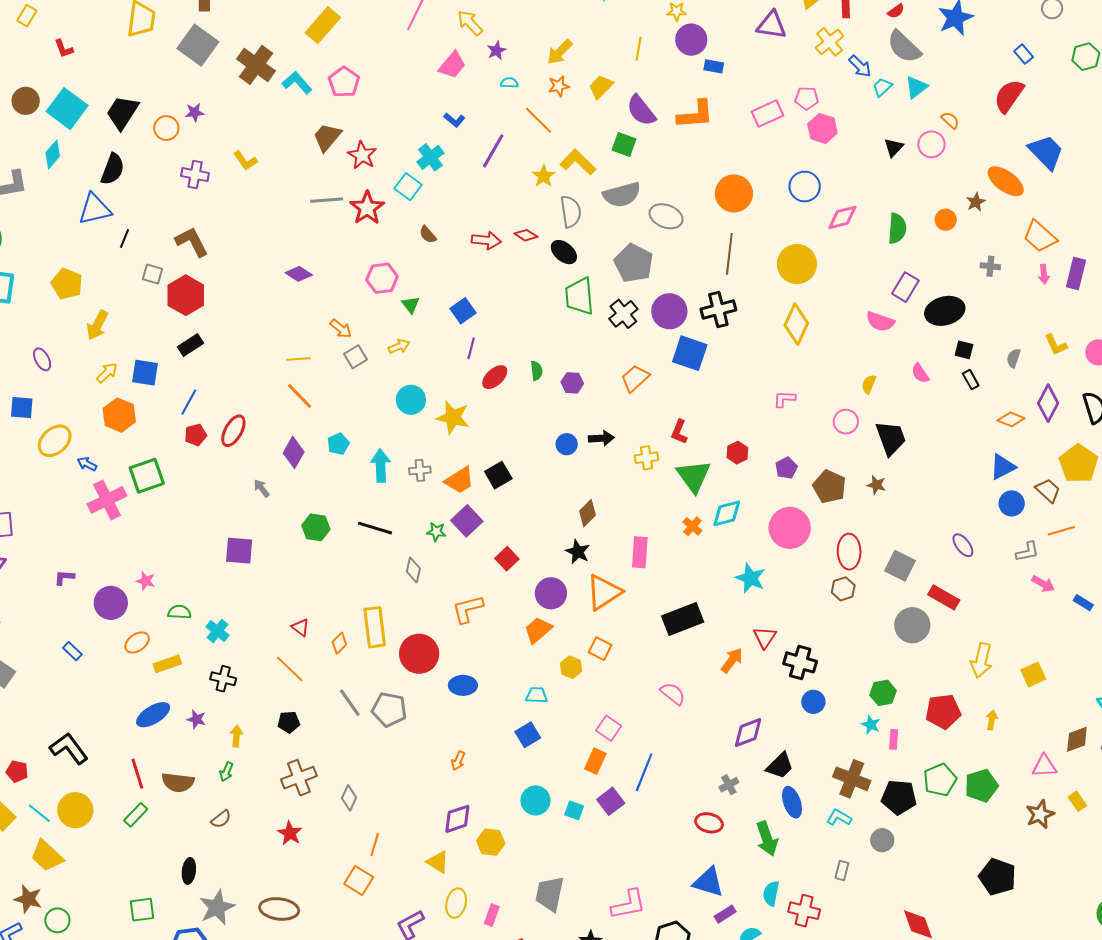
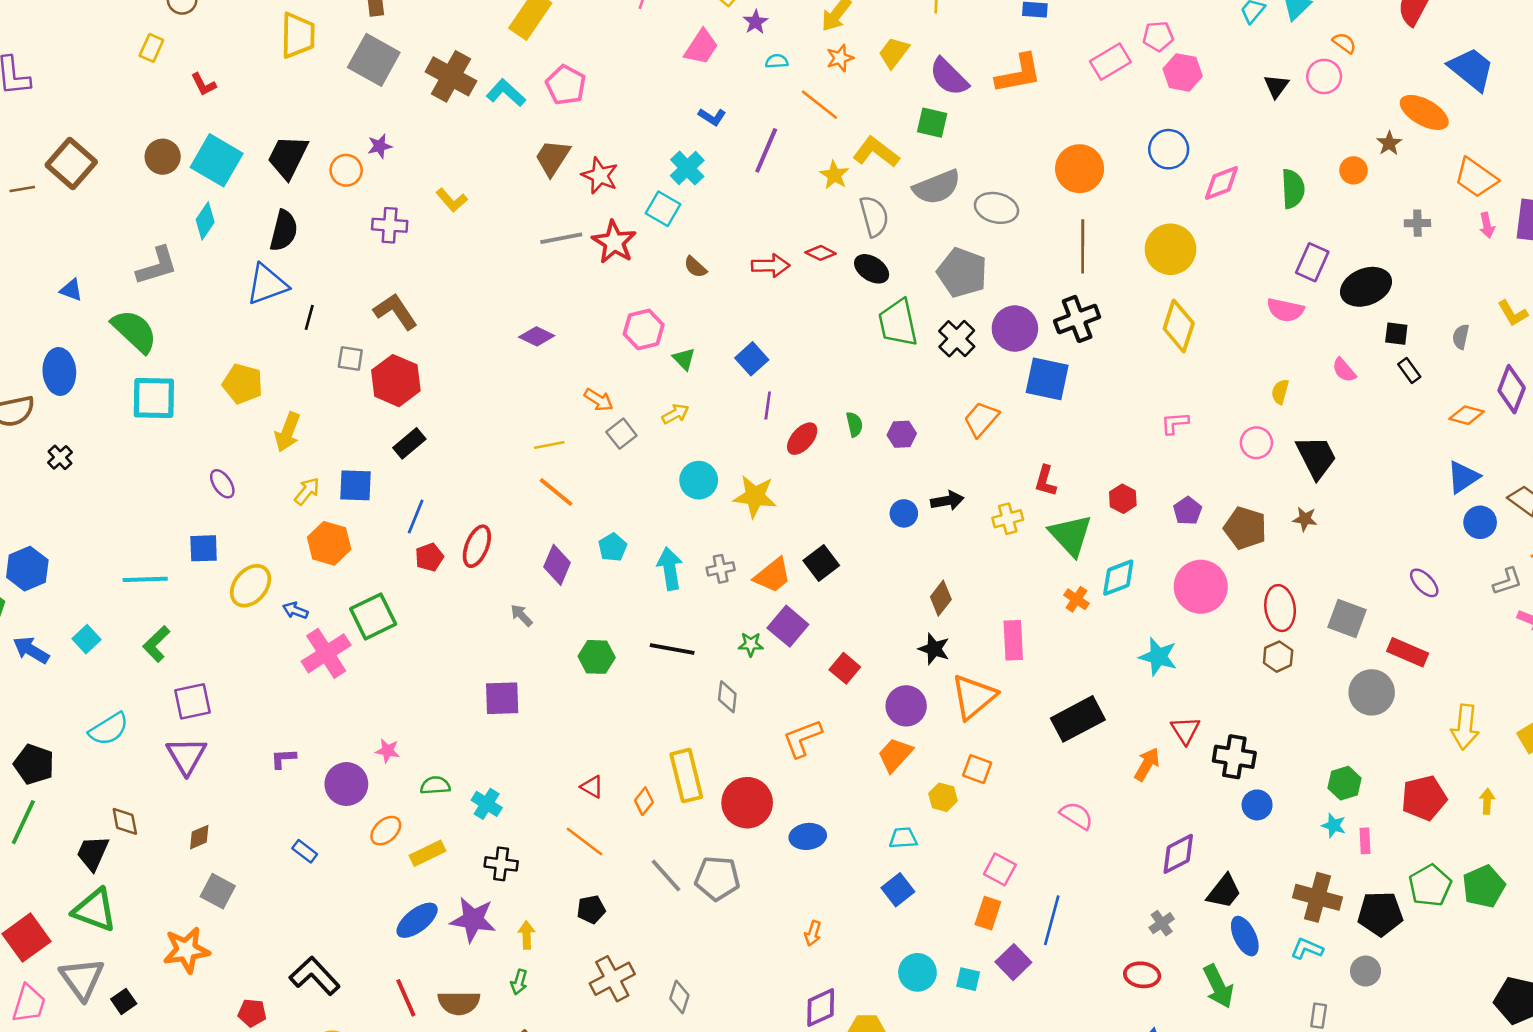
purple star: (196, 719) -> (473, 920), size x1.8

